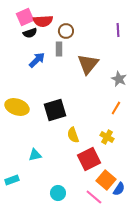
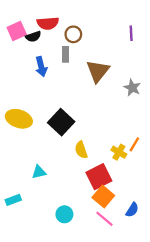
pink square: (25, 17) -> (17, 31), moved
blue arrow: (37, 60) -> (41, 67), turned 120
orange line: (116, 108) -> (134, 144), moved
black square: (55, 110) -> (61, 122), turned -30
orange square: (106, 180) -> (103, 197), moved

